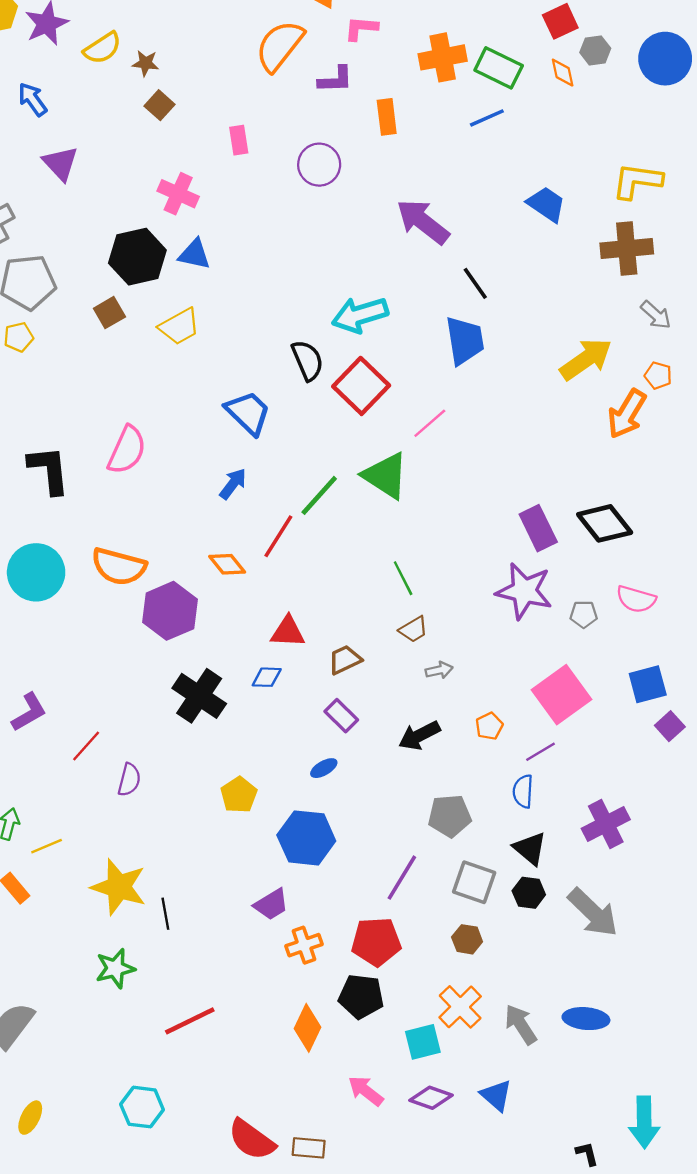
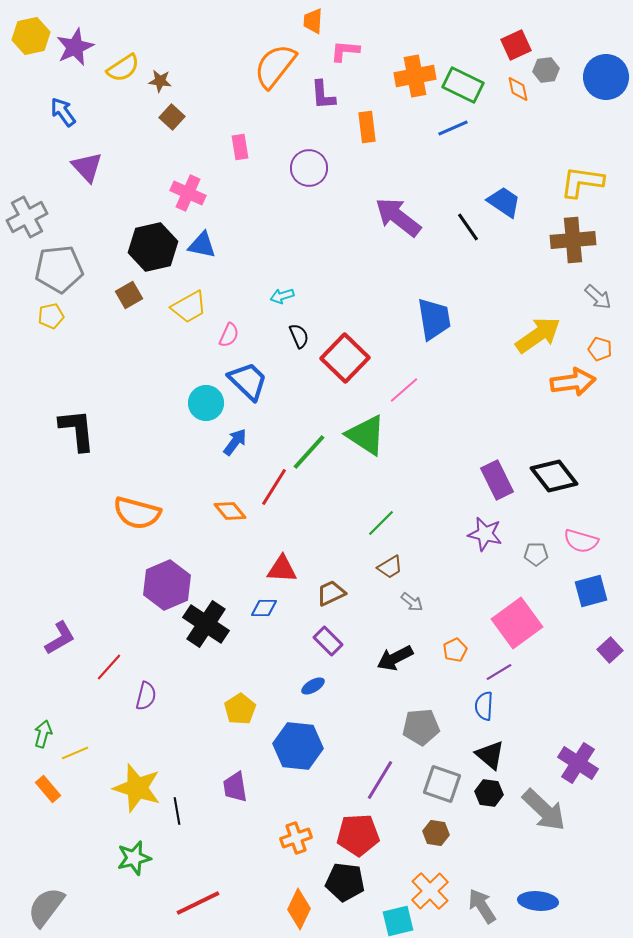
purple L-shape: (335, 80) -> (323, 95), turned 88
black line: (475, 283) -> (468, 227), moved
cyan arrow: (360, 315) -> (282, 296), moved, size x0.5
black semicircle: (307, 360) -> (299, 336), size x0.7
orange arrow: (627, 414) -> (573, 382), turned -129
pink semicircle: (127, 450) -> (229, 335), moved, size x0.6
cyan circle: (36, 572) -> (206, 403), moved, size x0.7
green line: (403, 578) -> (381, 523), turned 72
purple star: (524, 591) -> (485, 534), size x0.7
purple hexagon: (170, 611) -> (167, 585), moved
gray arrow: (439, 670) -> (412, 602), turned 50
blue square: (648, 684) -> (591, 591), moved
purple cross: (606, 824) -> (578, 763), moved, turned -30
purple trapezoid: (271, 904) -> (235, 787), moved, turned 112

